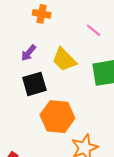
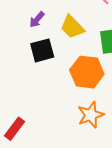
orange hexagon: (57, 117) -> (87, 72), moved

